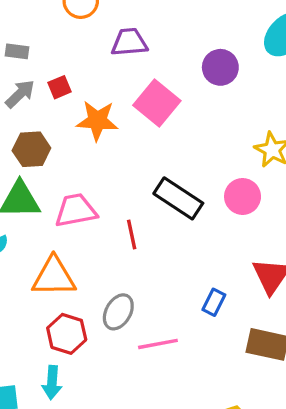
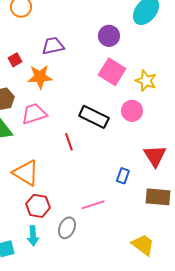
purple trapezoid: (129, 42) -> (53, 46), moved
pink square: (157, 103) -> (112, 72), moved
pink trapezoid: (76, 210) -> (34, 114), moved
orange triangle: (54, 277) -> (26, 173), turned 40
gray ellipse: (118, 312) -> (67, 228), moved

